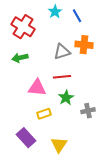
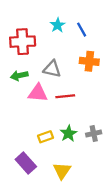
red cross: (23, 27) -> (23, 42), turned -35
gray triangle: (62, 52) -> (52, 69), moved, turned 30
pink triangle: (37, 88) -> (38, 93), moved
green star: (66, 98) -> (68, 134), moved

